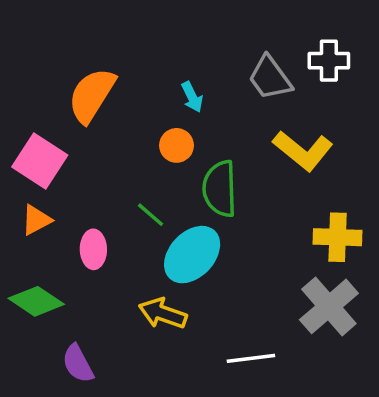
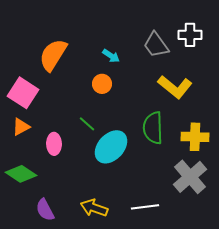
cyan arrow: (192, 97) -> (111, 56), turned -30
green semicircle: (220, 189) -> (153, 128), moved
yellow arrow: (163, 313) -> (94, 208), moved

